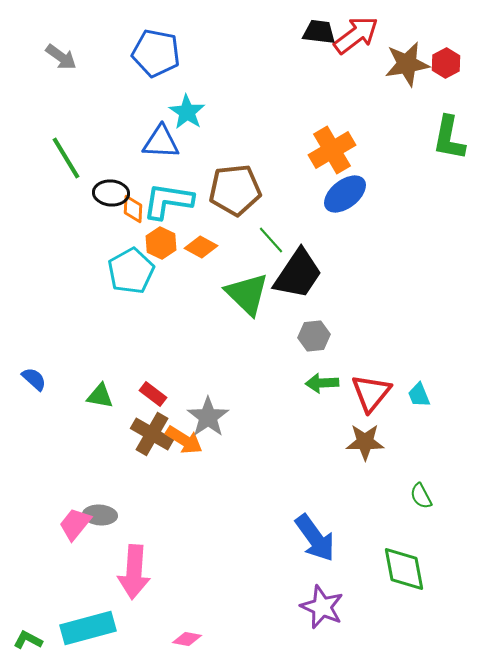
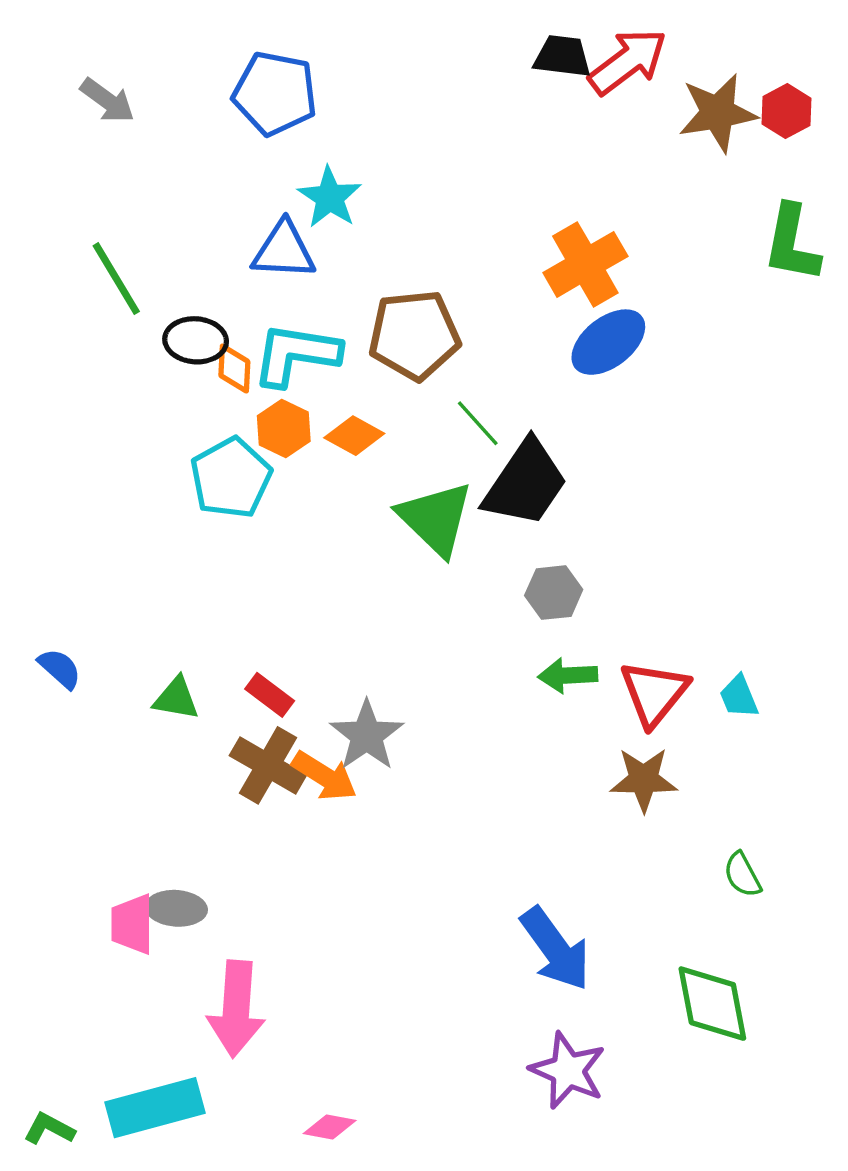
pink trapezoid: (75, 524) -> (132, 924), turned -39

